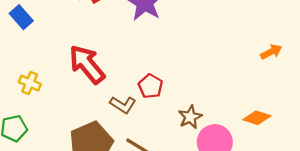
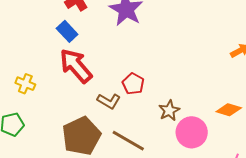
blue rectangle: (21, 17) -> (67, 31), moved

